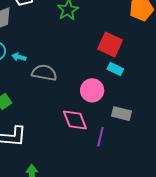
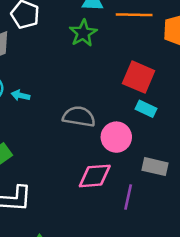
gray semicircle: (44, 73) -> (79, 117), moved
pink diamond: (75, 120) -> (95, 176), turned -72

